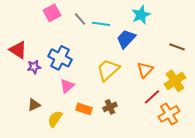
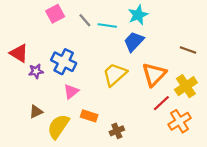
cyan star: (141, 15) -> (138, 15), moved
orange triangle: (145, 70) -> (154, 74), size x1.4
brown cross: (110, 107) -> (117, 131), moved
yellow semicircle: (55, 119) -> (58, 127), size x1.4

